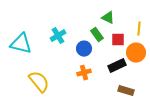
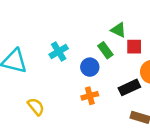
red square: (118, 40) -> (134, 47), moved
yellow semicircle: (39, 82) -> (36, 107), size x0.7

